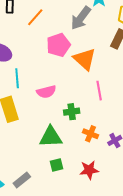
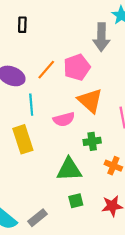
orange line: (35, 17) -> (46, 70), moved
gray arrow: (81, 18) -> (101, 37), turned -35
orange triangle: (85, 59) -> (90, 101), moved

